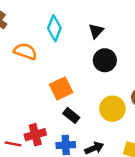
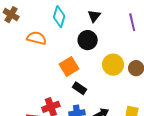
black circle: (105, 60) -> (88, 40), moved
yellow circle: (112, 109) -> (113, 65), moved

